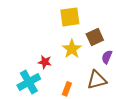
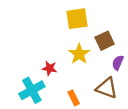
brown triangle: (97, 80) -> (107, 88), turned 35
orange rectangle: (67, 89) -> (74, 98), turned -48

